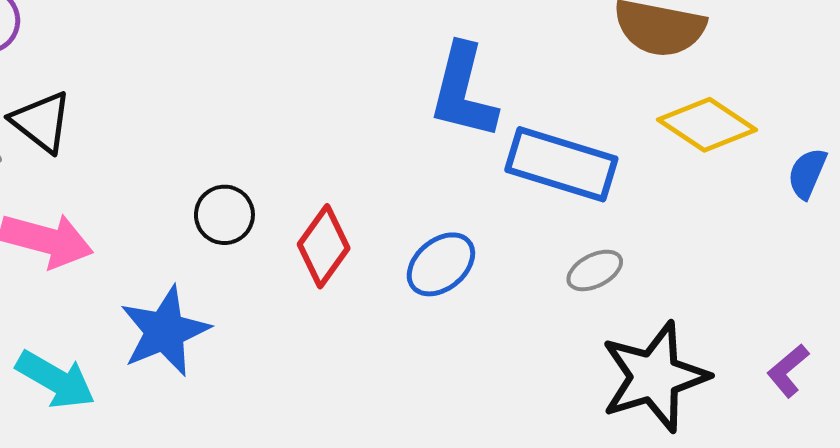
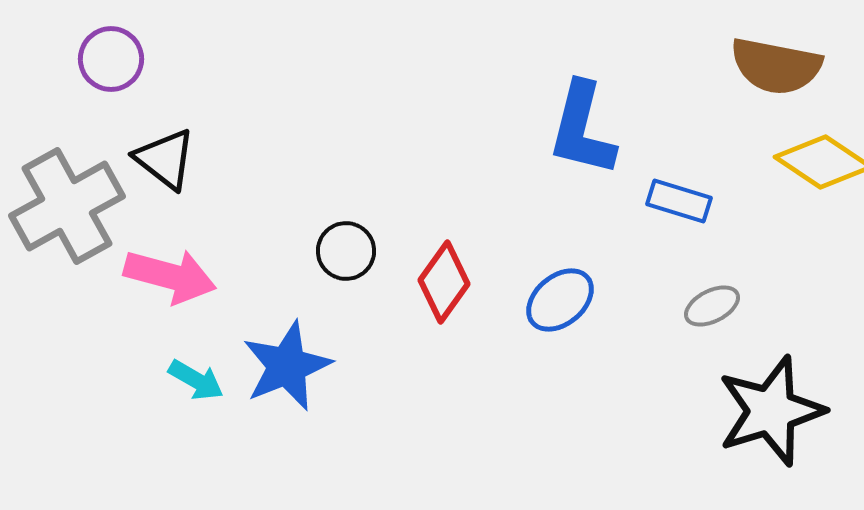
blue rectangle: (561, 164) -> (679, 201), size x0.6
cyan arrow: (55, 380) -> (196, 380), moved, size x0.7

